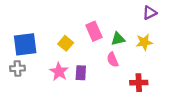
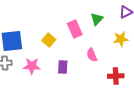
green triangle: (118, 39) -> (97, 19), moved, turned -32
pink star: (59, 72) -> (32, 66), moved, turned -30

